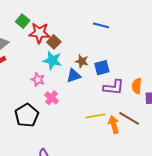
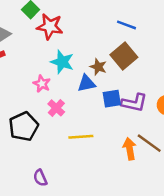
brown square: (54, 42) -> (124, 56), moved, size x1.5
blue square: (102, 68) -> (112, 99), moved
yellow line: (95, 116) -> (81, 137), moved

